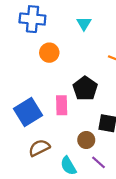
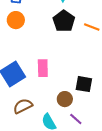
orange circle: (49, 53) -> (16, 20), moved
black pentagon: (85, 88) -> (64, 21), moved

